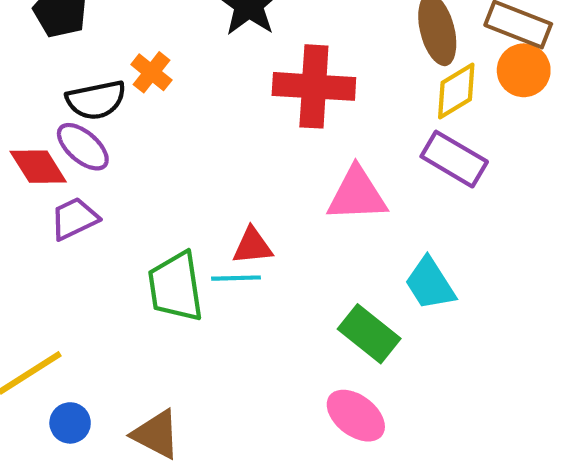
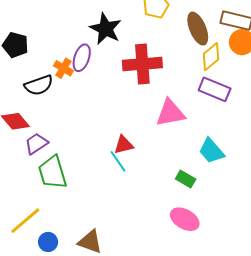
purple ellipse: (83, 147) -> (82, 58), moved, turned 76
cyan line: (236, 278) -> (118, 161), turned 65
green trapezoid: (176, 287) -> (53, 172), moved
green rectangle: (369, 334) -> (186, 179), size x0.7

